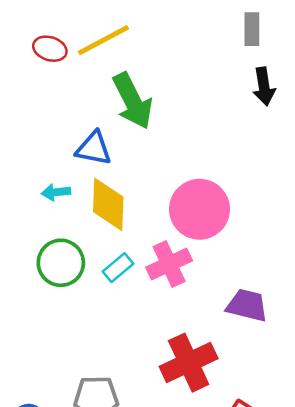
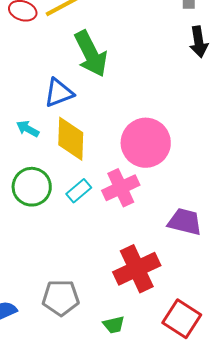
blue triangle: (94, 148) -> (59, 93), turned -32
cyan arrow: (56, 192) -> (28, 129), turned 35

